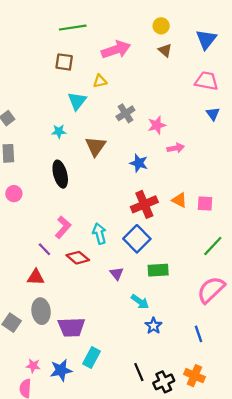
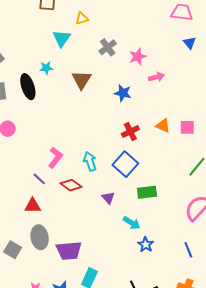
black ellipse: (60, 174) -> (28, 87), moved
red cross: (144, 204) -> (130, 132), size x0.7

